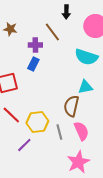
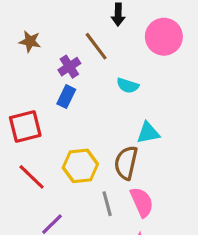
purple cross: (35, 45) -> (69, 67), turned -32
cyan semicircle: (86, 57) -> (128, 86), moved, size x0.6
yellow hexagon: (37, 122) -> (80, 166), moved

